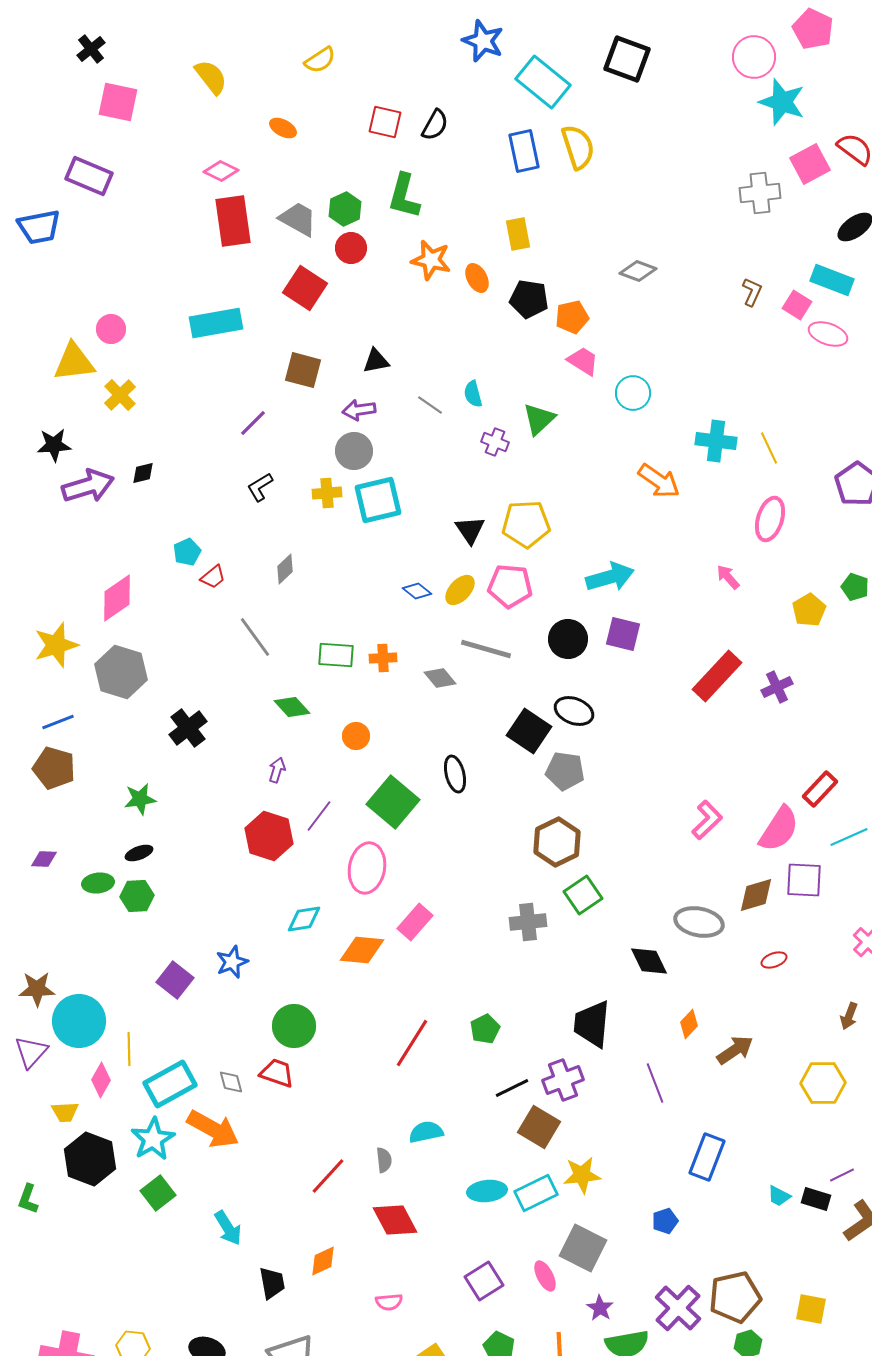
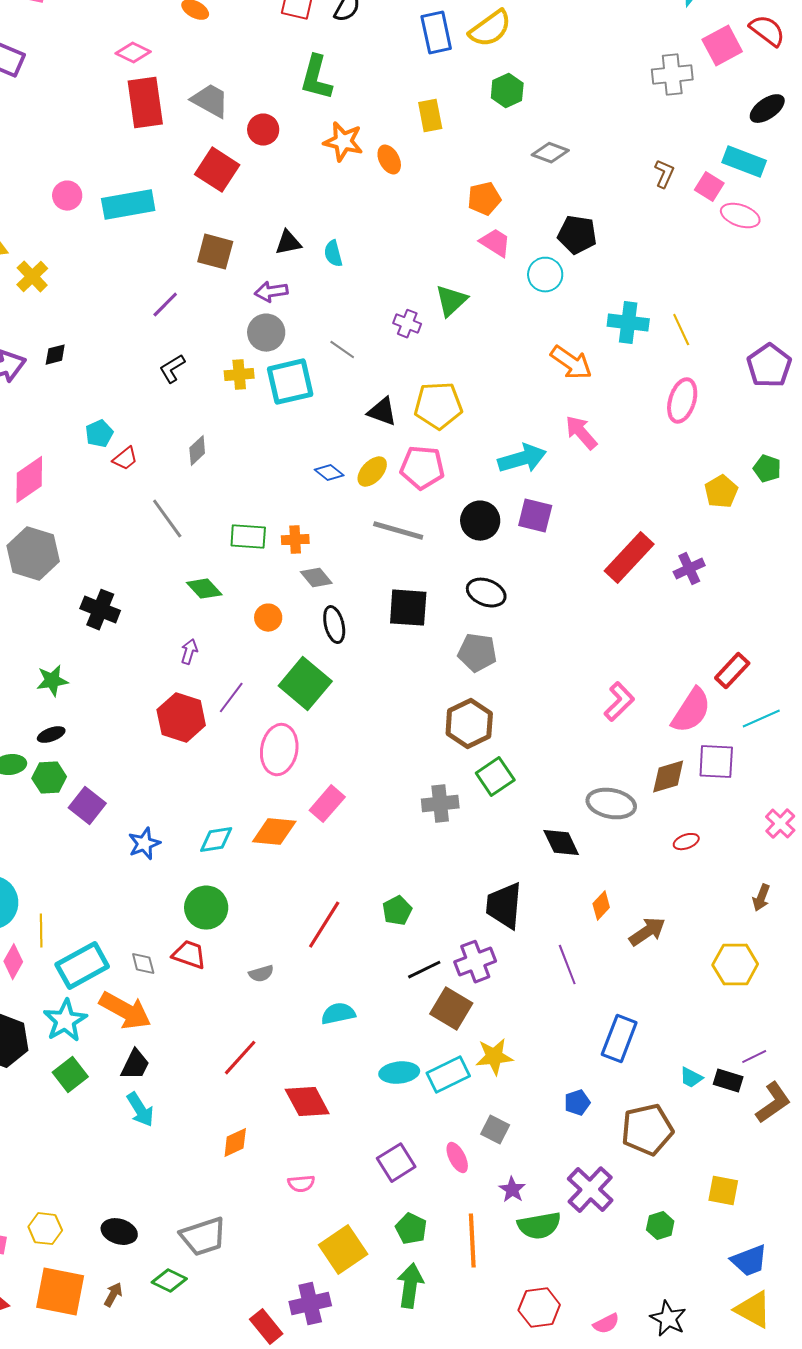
yellow semicircle: (578, 147) -> (490, 29), turned 72
green hexagon: (345, 209) -> (507, 91), moved
black pentagon: (529, 299) -> (577, 235), moved
pink circle: (111, 329) -> (67, 196), moved
cyan semicircle: (473, 394) -> (333, 254), moved
gray line: (430, 405) -> (342, 350), moved
black triangle: (470, 530) -> (382, 412), turned -36
pink arrow: (728, 577) -> (581, 433), moved, size x1.4
gray diamond: (440, 678) -> (316, 578), moved
black cross: (188, 728) -> (100, 610), turned -30
black square: (529, 731) -> (408, 608), moved, turned -30
black ellipse: (455, 774) -> (334, 625), moved
cyan diamond: (304, 919) -> (216, 840), moved
purple square: (175, 980) -> (87, 806), moved
gray semicircle: (384, 1160) -> (261, 974), moved, turned 80
gray square: (583, 1248) -> (495, 1130), size x0.6
black trapezoid: (272, 1283) -> (135, 1065), moved, turned 36
brown pentagon: (735, 1297) -> (647, 1130), moved

